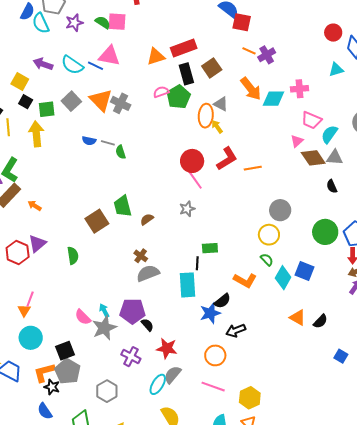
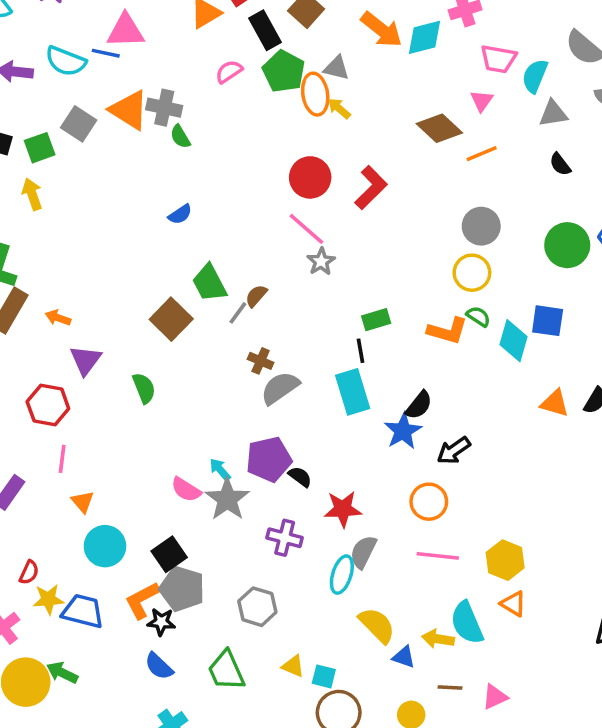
green pentagon: (178, 97) -> (284, 71), moved
yellow arrow: (36, 134) -> (32, 194), size x0.7
blue semicircle: (89, 141) -> (180, 214), moved, turned -32
gray line: (108, 143) -> (238, 313), moved, turned -56
green semicircle: (121, 152) -> (180, 137), moved
brown diamond: (313, 158) -> (439, 128), moved
red L-shape: (227, 159) -> (371, 188), moved
orange line: (253, 168) -> (482, 154), moved
pink line: (194, 179) -> (306, 229), moved
purple triangle: (37, 244) -> (86, 360), moved
orange L-shape: (245, 280) -> (448, 331), moved
pink line: (30, 299) -> (62, 459), moved

